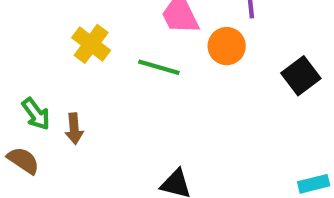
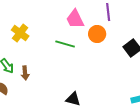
yellow cross: (91, 44) -> (20, 33), moved

